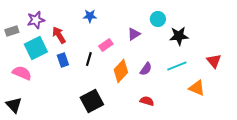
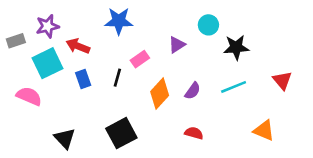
blue star: (90, 16) -> (119, 21), size x1.5
red arrow: (59, 35) -> (78, 46), turned -36
orange triangle: (197, 88) -> (264, 130), moved
black triangle: (14, 105) -> (65, 138), moved

